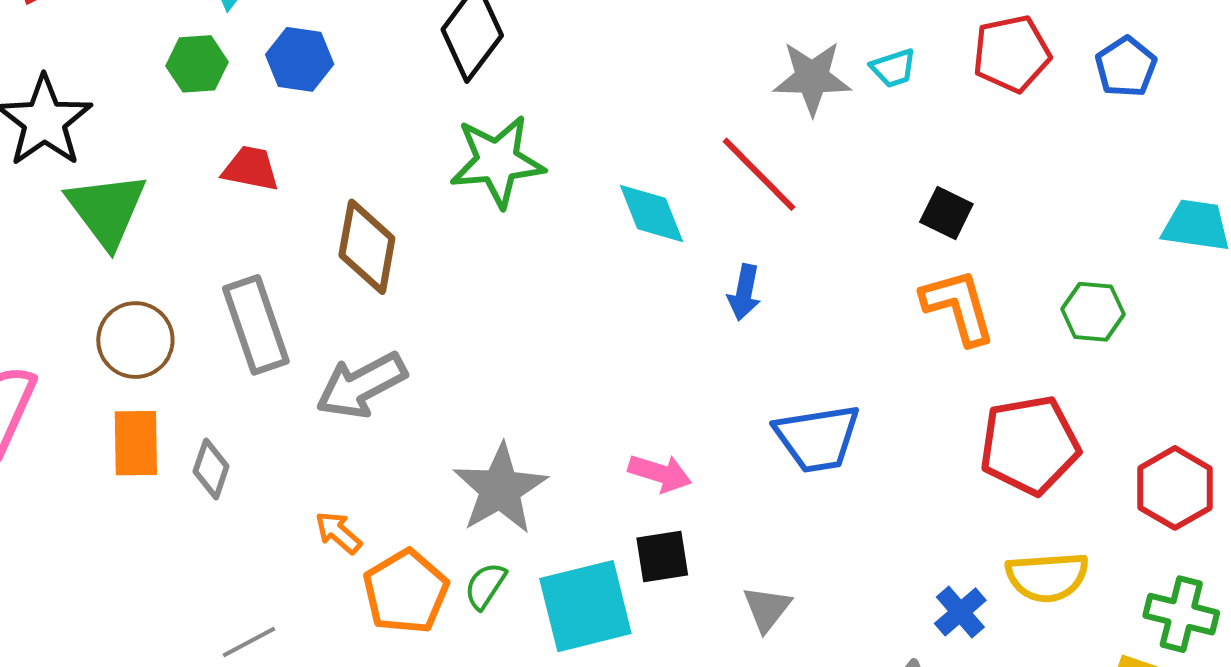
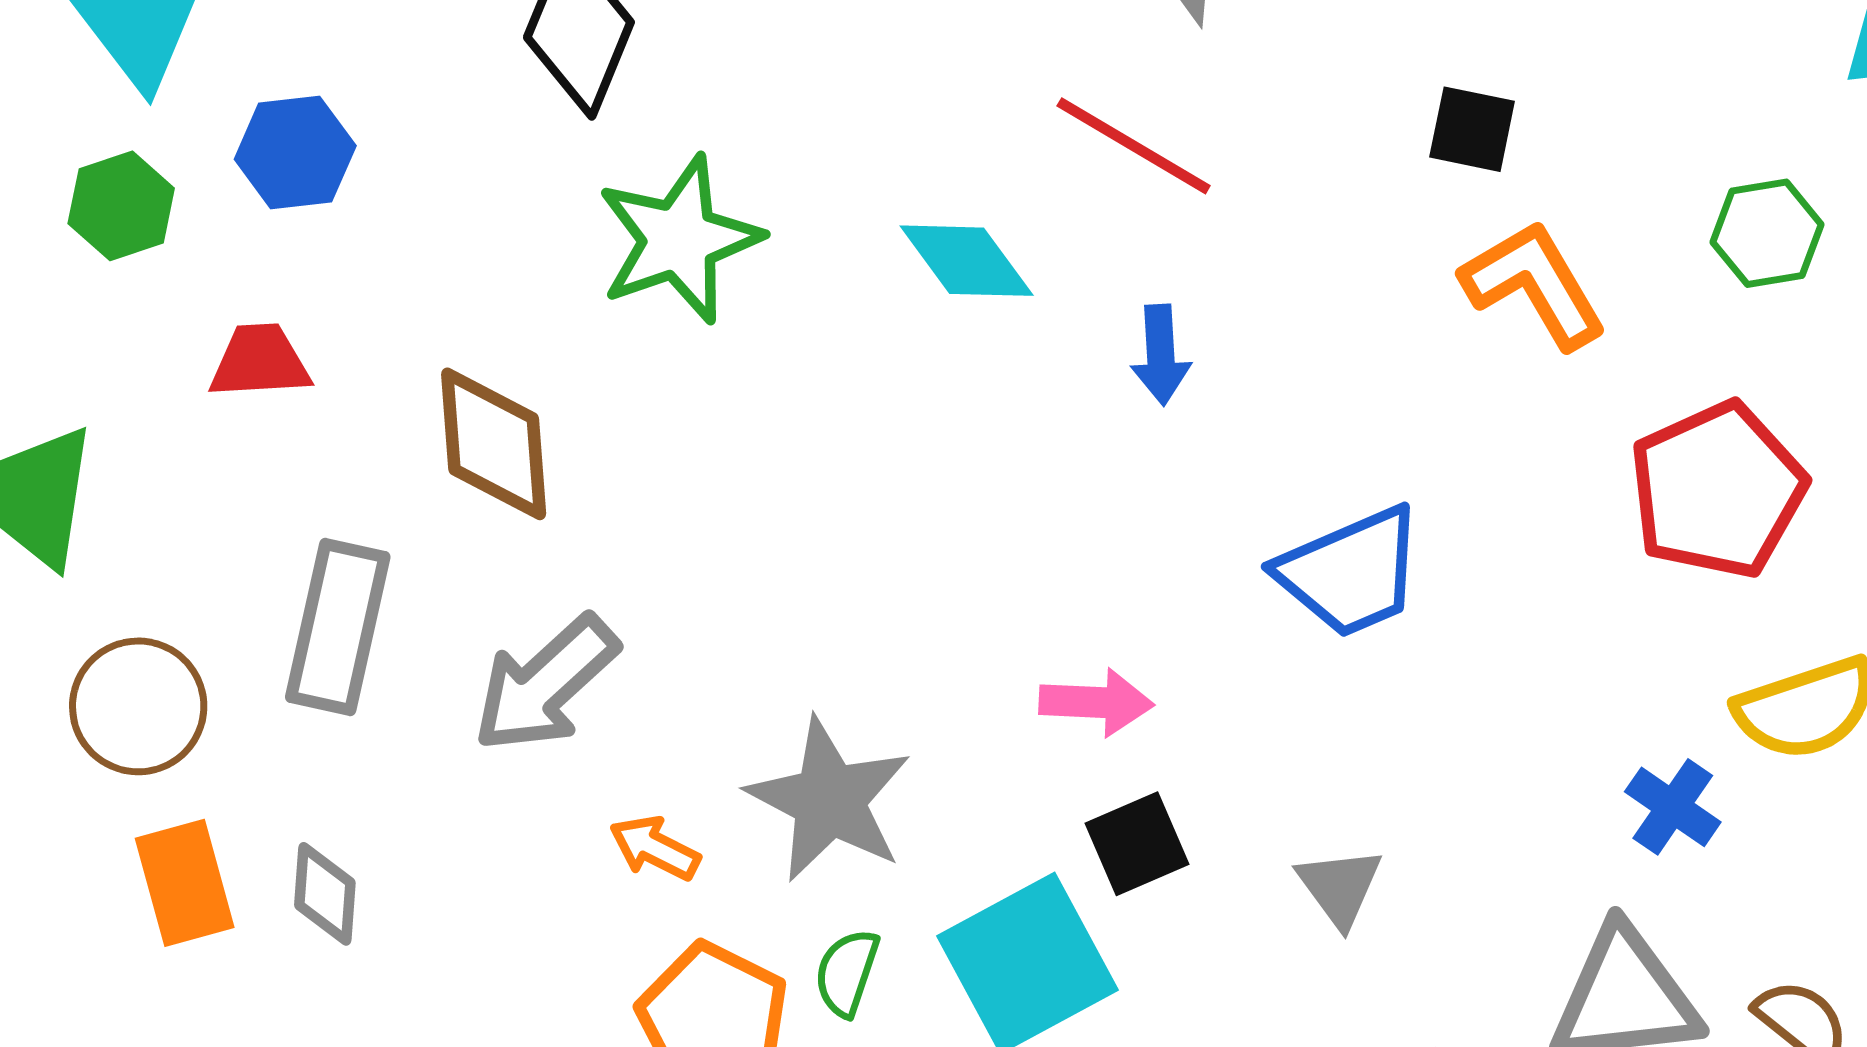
gray rectangle: (256, 325) -> (338, 627), turned 46
orange arrow: (338, 533) -> (655, 848), moved

